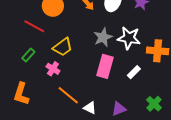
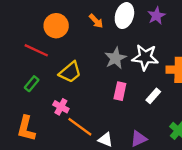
pink rectangle: (105, 66) -> (120, 91), size x0.7
pink cross: (53, 69) -> (61, 107), moved

